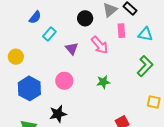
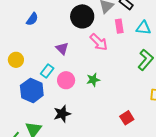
black circle: (85, 18) -> (82, 16), size x1.5
cyan rectangle: (49, 34) -> (47, 71), moved
purple triangle: (72, 49) -> (62, 48), moved
green star: (103, 82) -> (93, 80), moved

